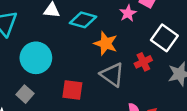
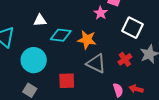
cyan diamond: (83, 20) -> (61, 35), moved
red cross: (143, 62) -> (125, 59), moved

